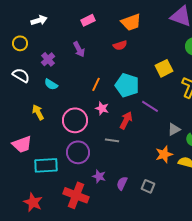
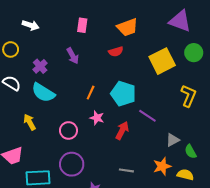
white arrow: (39, 20) -> (31, 25), turned 35
pink rectangle: (88, 20) -> (82, 25), turned -56
yellow square: (164, 68) -> (162, 61), moved, size x1.4
cyan semicircle: (51, 84) -> (43, 93), size x1.6
pink circle: (75, 120) -> (68, 130), size x0.7
gray line: (112, 140) -> (126, 170), moved

